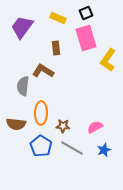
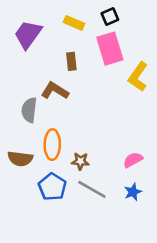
pink semicircle: (95, 127) -> (133, 160), moved

